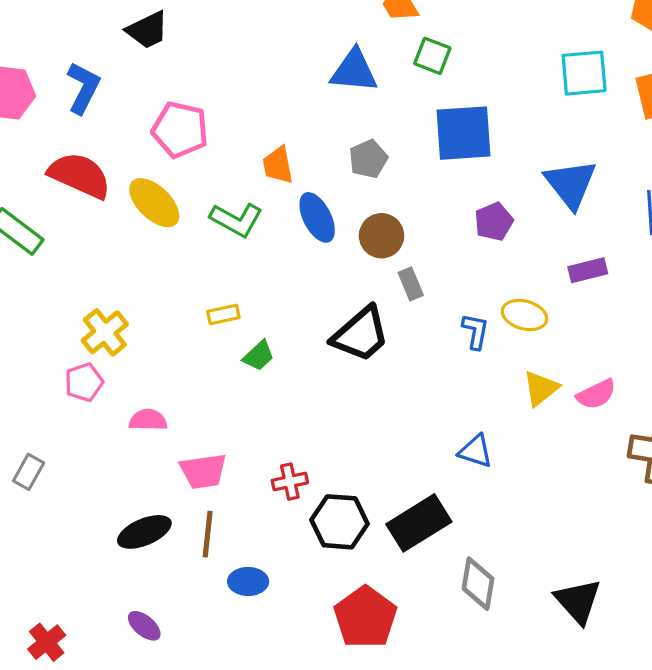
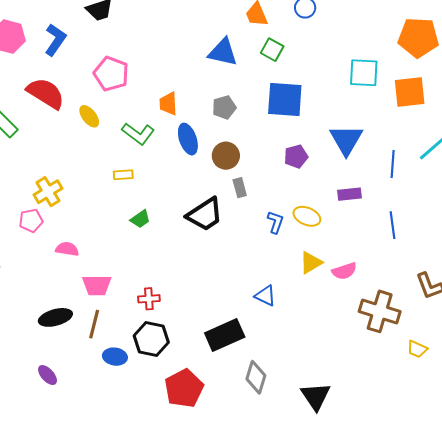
yellow ellipse: (154, 203) -> (89, 116), size x0.7
yellow rectangle: (223, 314) -> (123, 175), moved
black hexagon: (339, 522) -> (151, 339), moved

